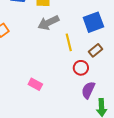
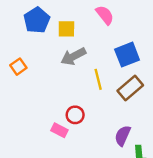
brown rectangle: (95, 50) -> (130, 88), size x1.5
red circle: (81, 68) -> (75, 115), moved

